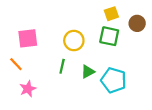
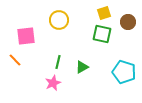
yellow circle: (74, 41) -> (59, 20), moved
cyan pentagon: (114, 80) -> (124, 72), moved
pink star: (28, 89) -> (53, 83), moved

